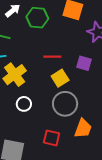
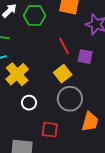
red line: (52, 57) -> (64, 46), moved, turned 66
red square: (52, 138) -> (50, 130), moved

